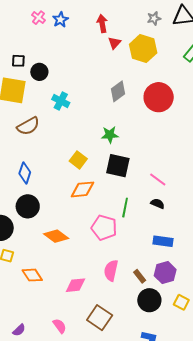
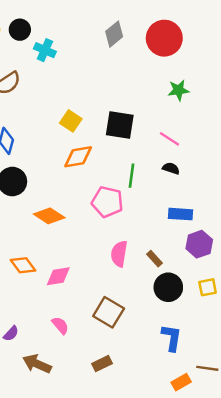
black circle: (39, 72) -> (20, 30), moved
green star: (110, 135) -> (179, 90), moved
purple hexagon: (165, 273) -> (199, 244), moved
pink diamond: (75, 285) -> (58, 276), moved
yellow square: (181, 302) -> (208, 287), turned -35

